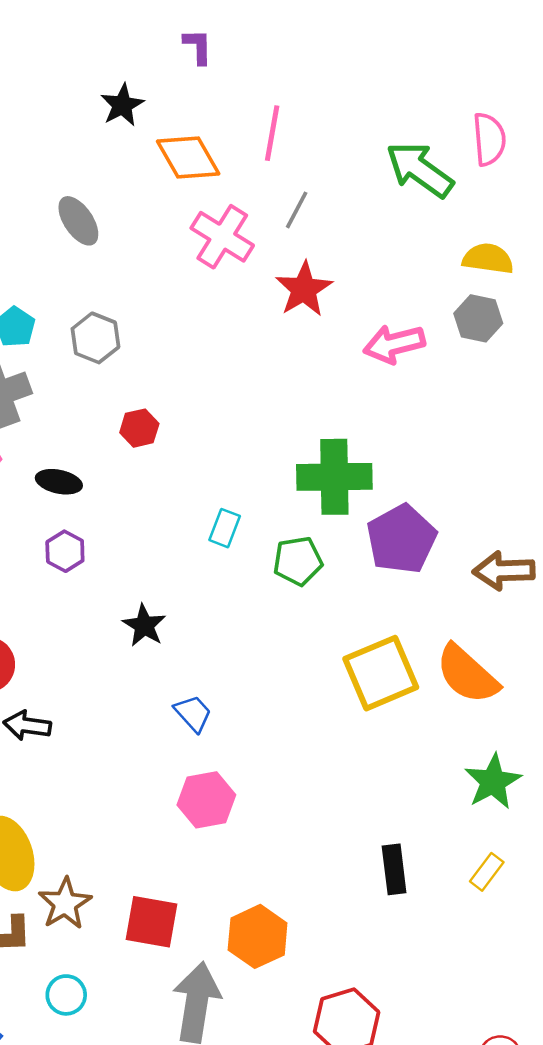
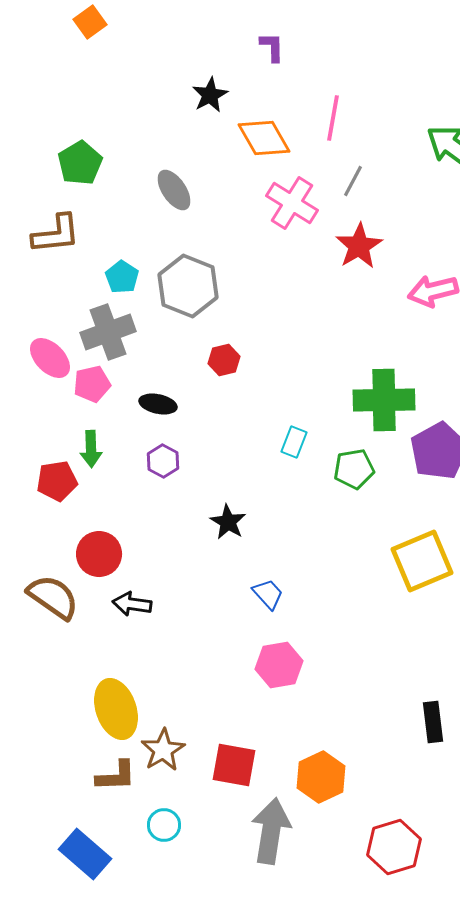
gray hexagon: (95, 338) -> (188, 286), size x1.5

